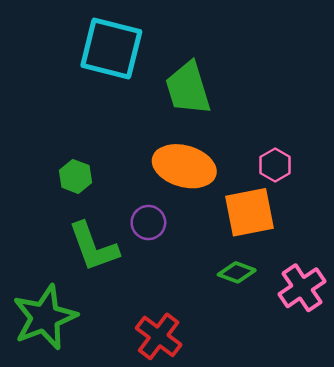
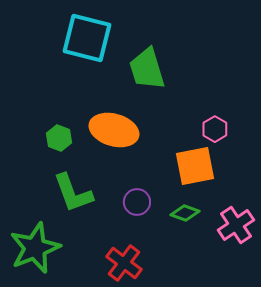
orange ellipse: (184, 166) -> (114, 130), moved
purple circle: (148, 223) -> (137, 202), moved

